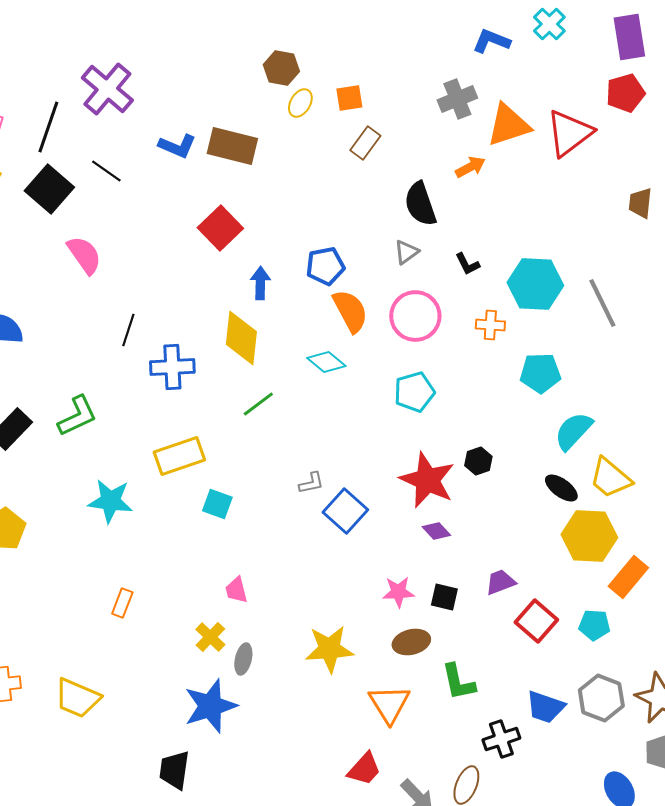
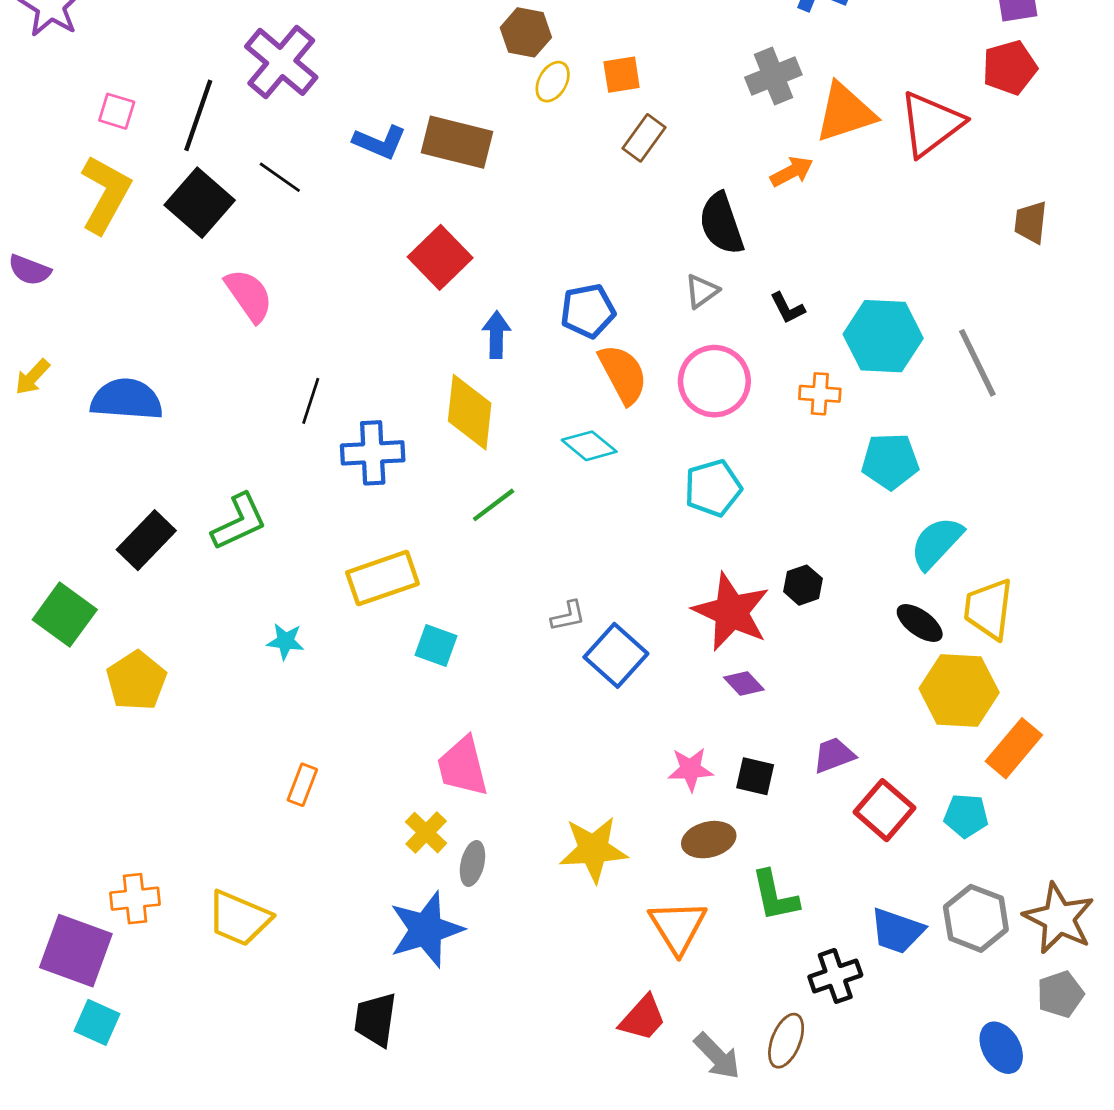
yellow trapezoid: (610, 478) -> (989, 609), turned 57
cyan star: (110, 501) -> (285, 641), size x0.6
pink trapezoid: (236, 590) -> (463, 766), size x1.6

